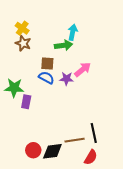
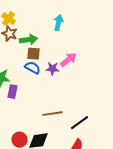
green arrow: (64, 45) -> (28, 40), moved
black line: (94, 133) -> (80, 123), turned 66
brown line: (75, 140) -> (52, 114), moved

